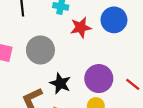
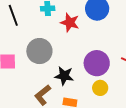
red star: (81, 27) -> (70, 23), turned -30

